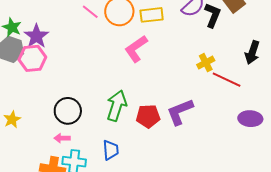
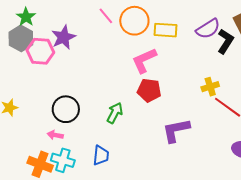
purple star: (36, 36) -> (64, 37), moved
green arrow: (117, 106) -> (115, 113), size x0.7
red pentagon: (148, 116) -> (149, 90), moved

